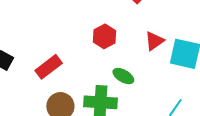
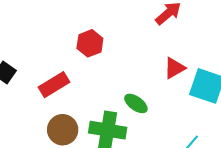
red hexagon: (105, 36) -> (90, 43), moved

